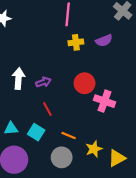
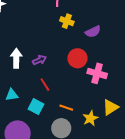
purple semicircle: (104, 41) -> (93, 32), moved
yellow cross: (76, 42) -> (67, 21), turned 32
cyan triangle: (11, 128) -> (12, 95), moved
yellow triangle: (117, 158) -> (110, 107), moved

